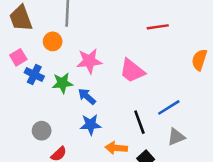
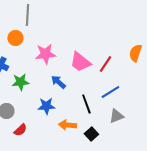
red line: (158, 27) -> (105, 64), moved, turned -48
green star: (62, 83) -> (20, 82), moved
blue arrow: (87, 96) -> (58, 82), moved

